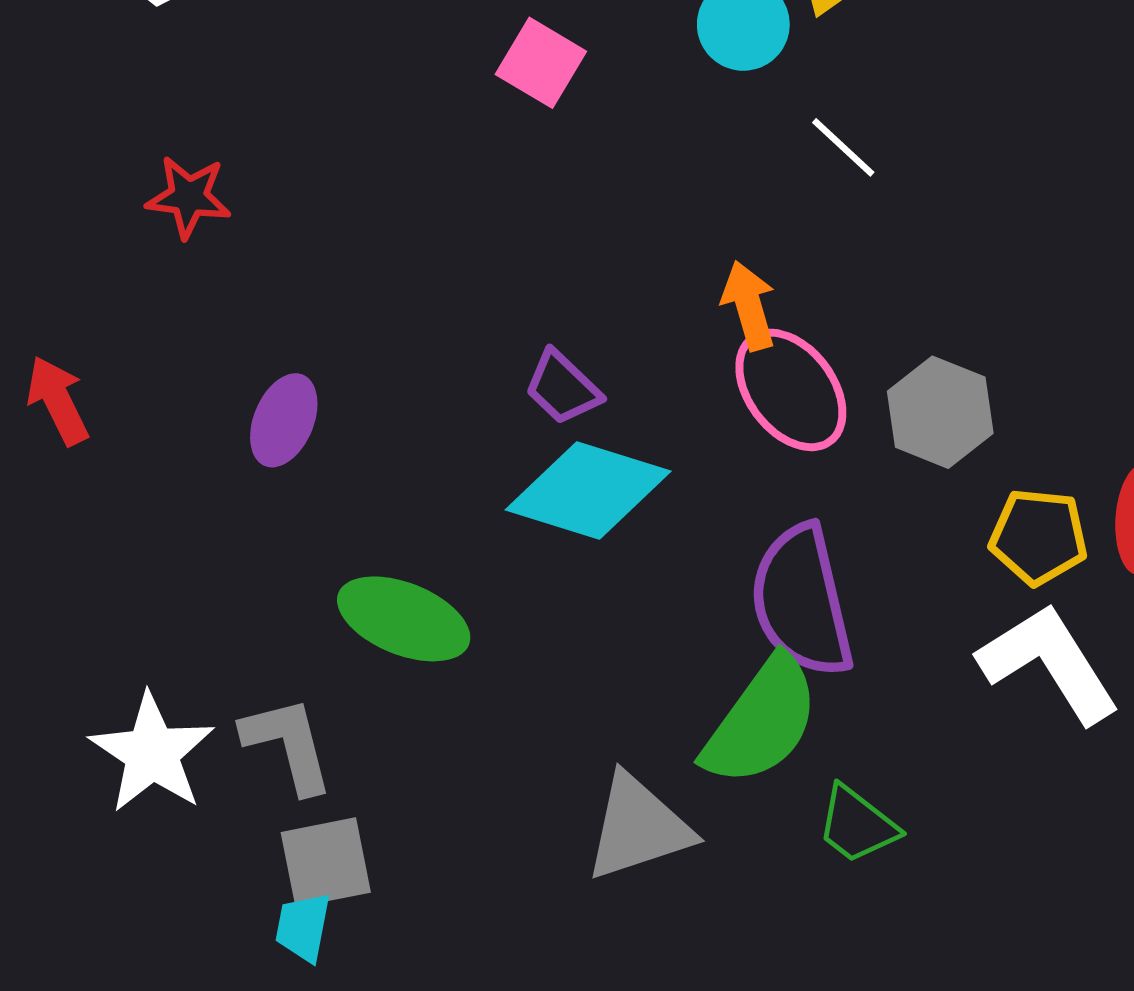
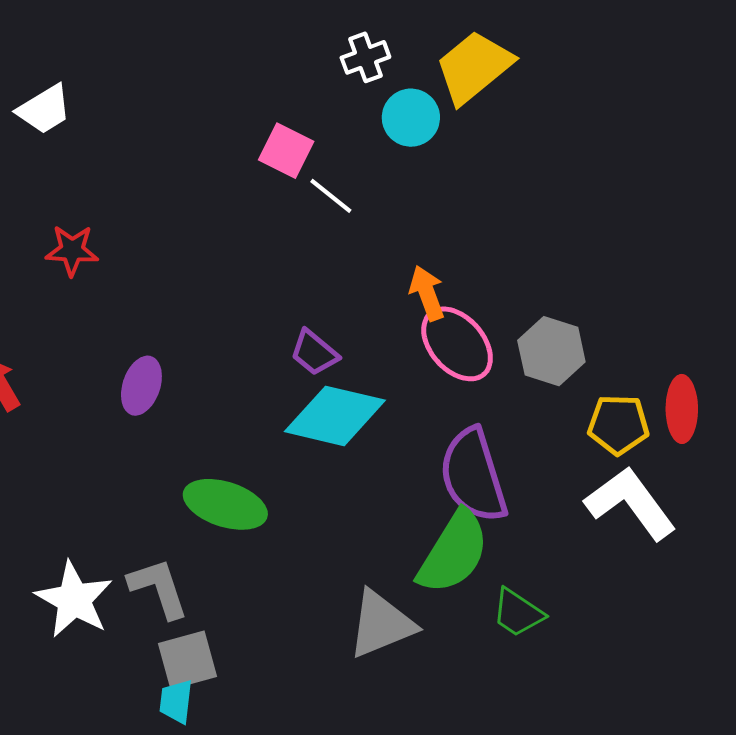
white line: (843, 147) -> (331, 196), moved

